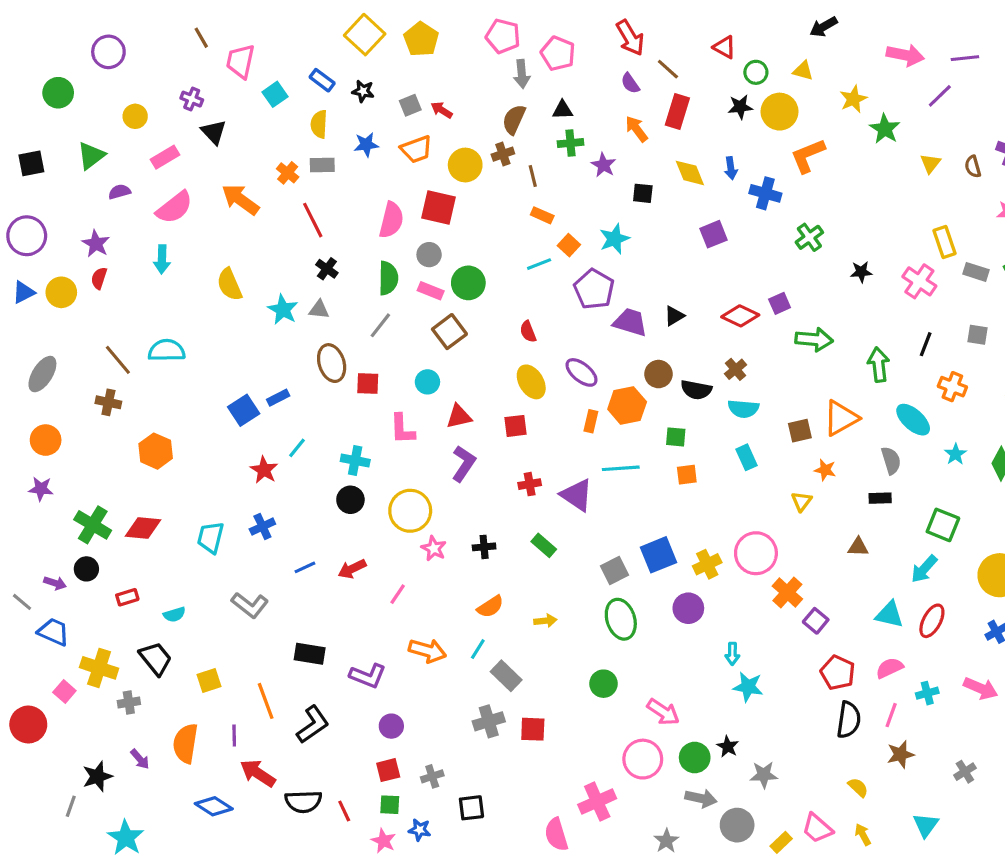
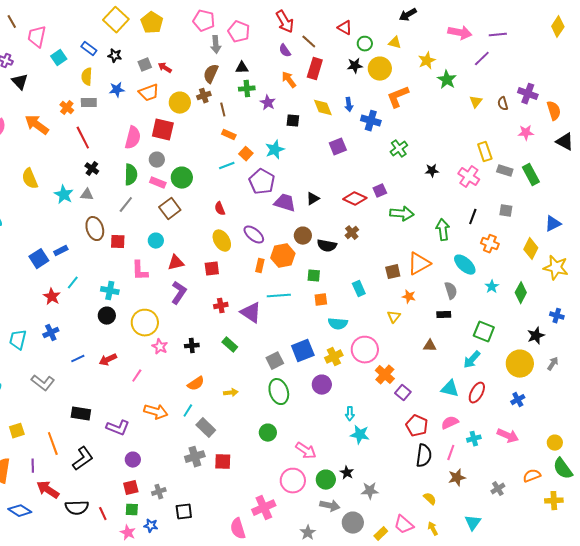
cyan semicircle: (743, 409) -> (338, 324), moved

